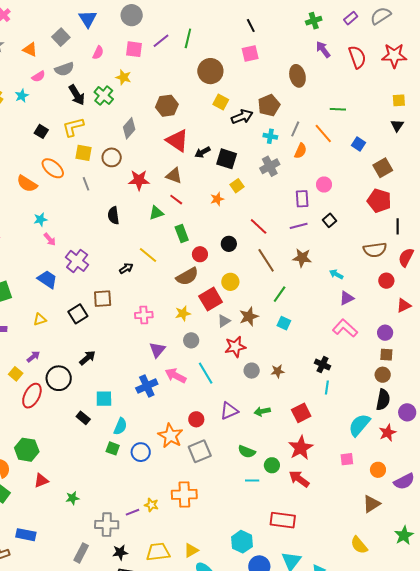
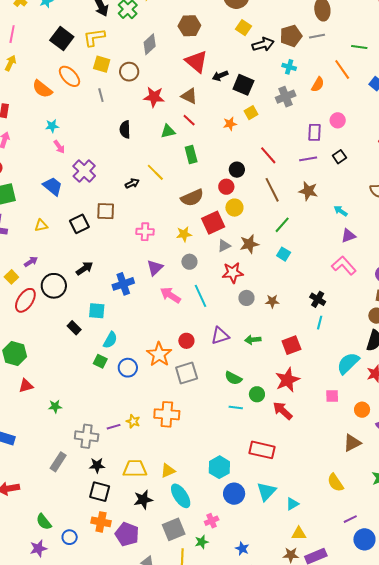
gray line: (295, 129) -> (317, 36), moved, turned 49
black square: (41, 131) -> (62, 39), size x1.6
red circle: (200, 254) -> (226, 187), moved
blue cross: (147, 386) -> (123, 284), moved

